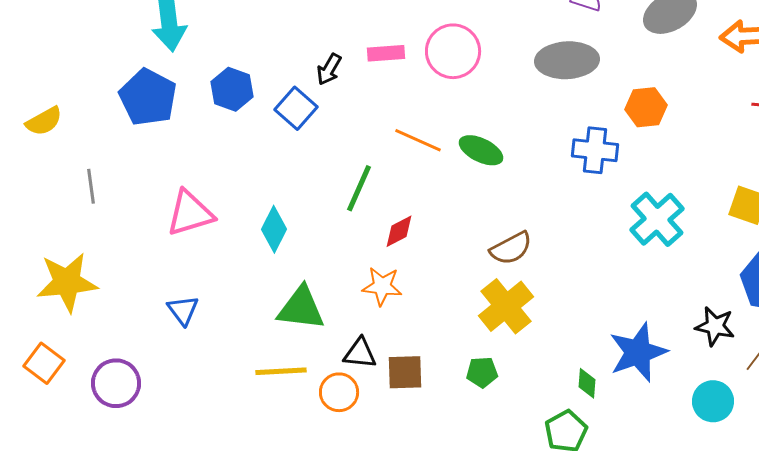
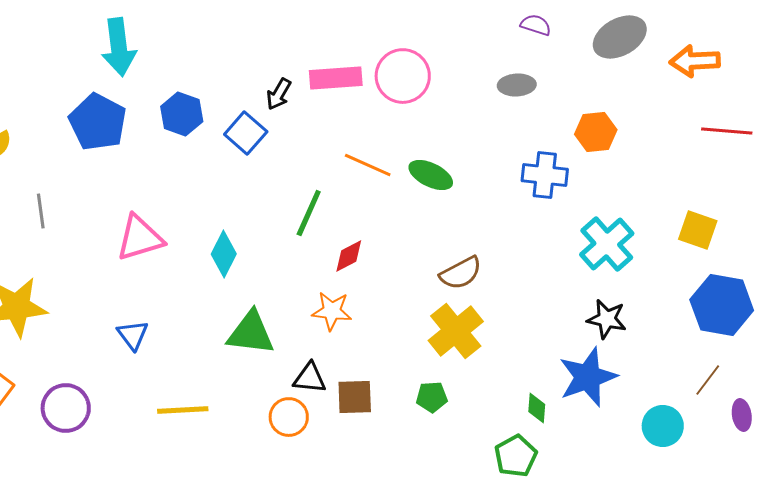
pink rectangle: (386, 53) -> (336, 78), size x1.4
gray ellipse: (567, 60) -> (517, 85), size x0.6
black star: (715, 326) -> (607, 319), moved
yellow line: (281, 371) -> (183, 410), moved

